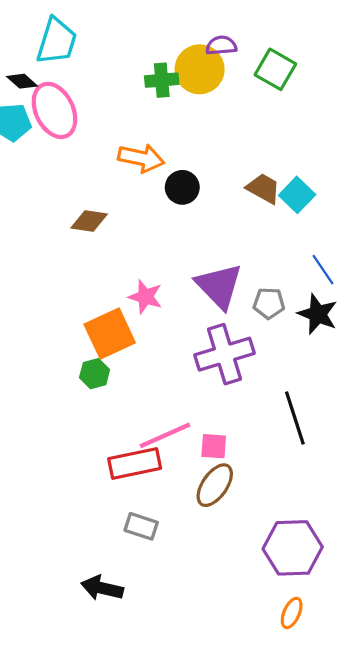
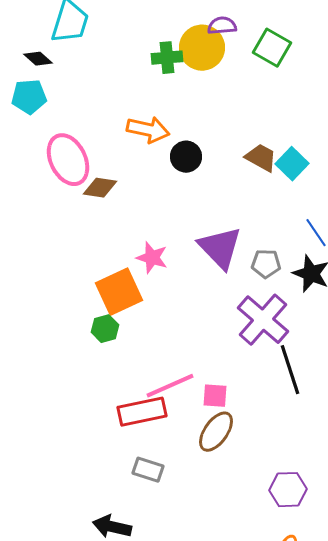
pink ellipse: (54, 110) -> (68, 160), moved
purple cross: (224, 354) -> (263, 320), moved, turned -32
purple hexagon: (293, 548) -> (288, 490), size x0.7

